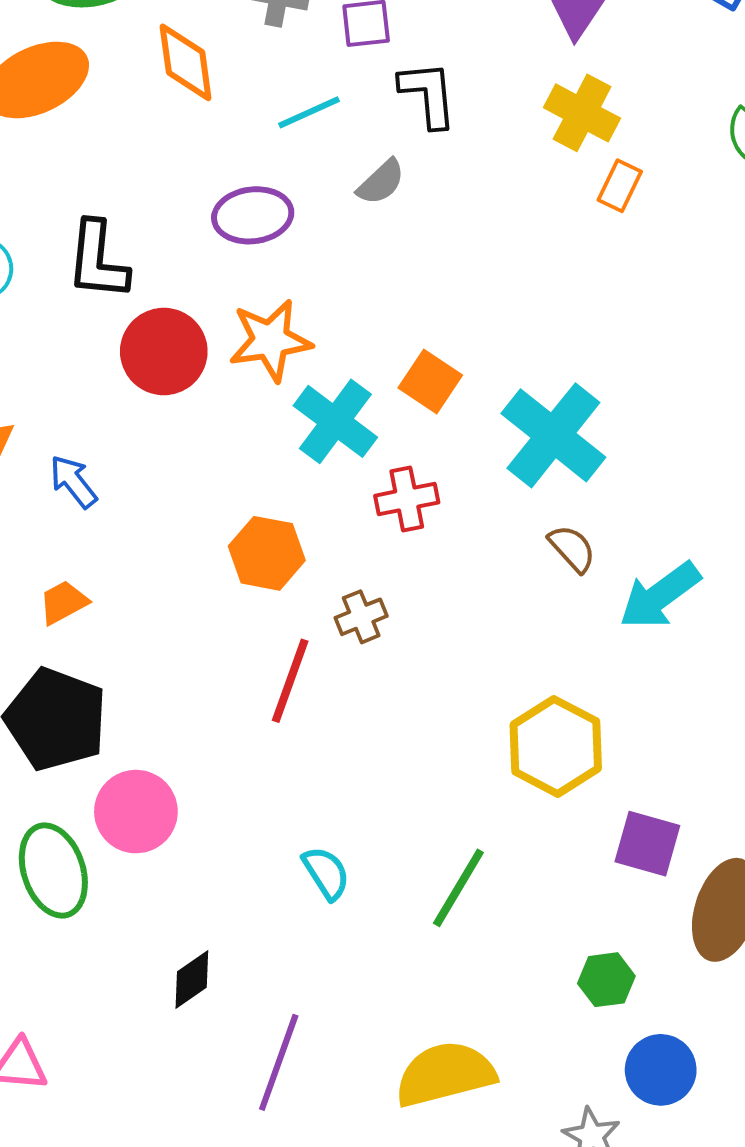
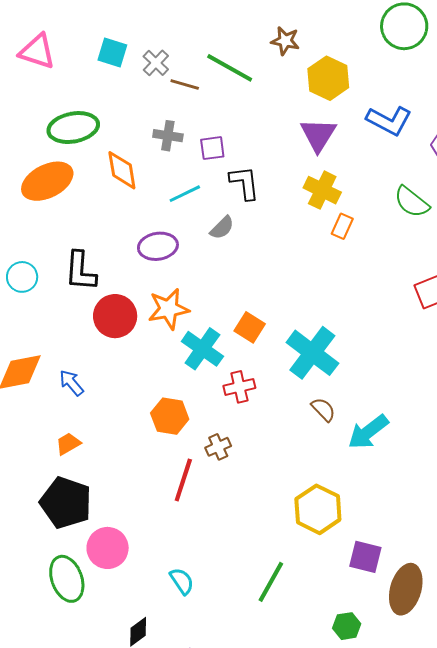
cyan semicircle: (326, 873) -> (182, 581), moved

